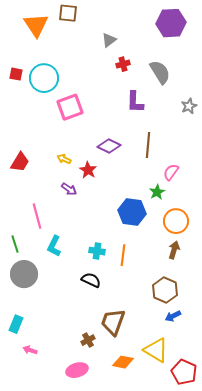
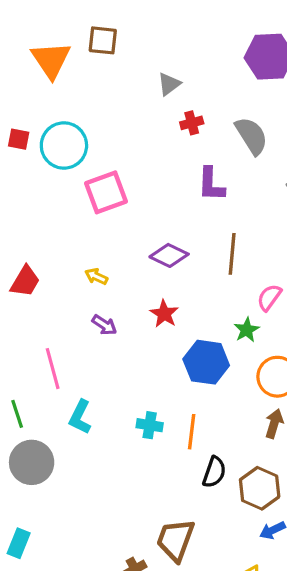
red star: (88, 170) -> (164, 314), moved
black semicircle: (91, 280) -> (214, 472), moved, turned 84

